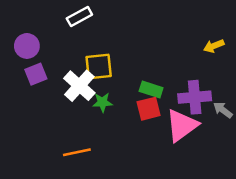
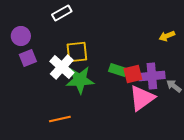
green star: (102, 102) -> (80, 80), size x1.8
red square: (149, 109) -> (133, 74), moved

